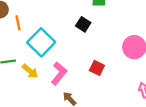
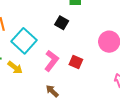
pink L-shape: (59, 73) -> (51, 61), moved

